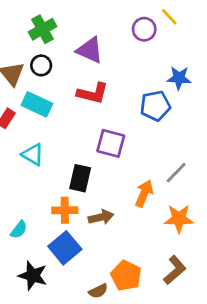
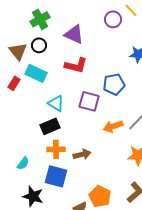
blue pentagon: (155, 106) -> (114, 84), moved
cyan triangle: (33, 155) -> (56, 103), moved
black rectangle: (80, 178) -> (50, 126), moved, turned 54
orange arrow: (144, 193) -> (113, 126), moved, turned -132
blue square: (65, 248) -> (56, 176), turned -35

